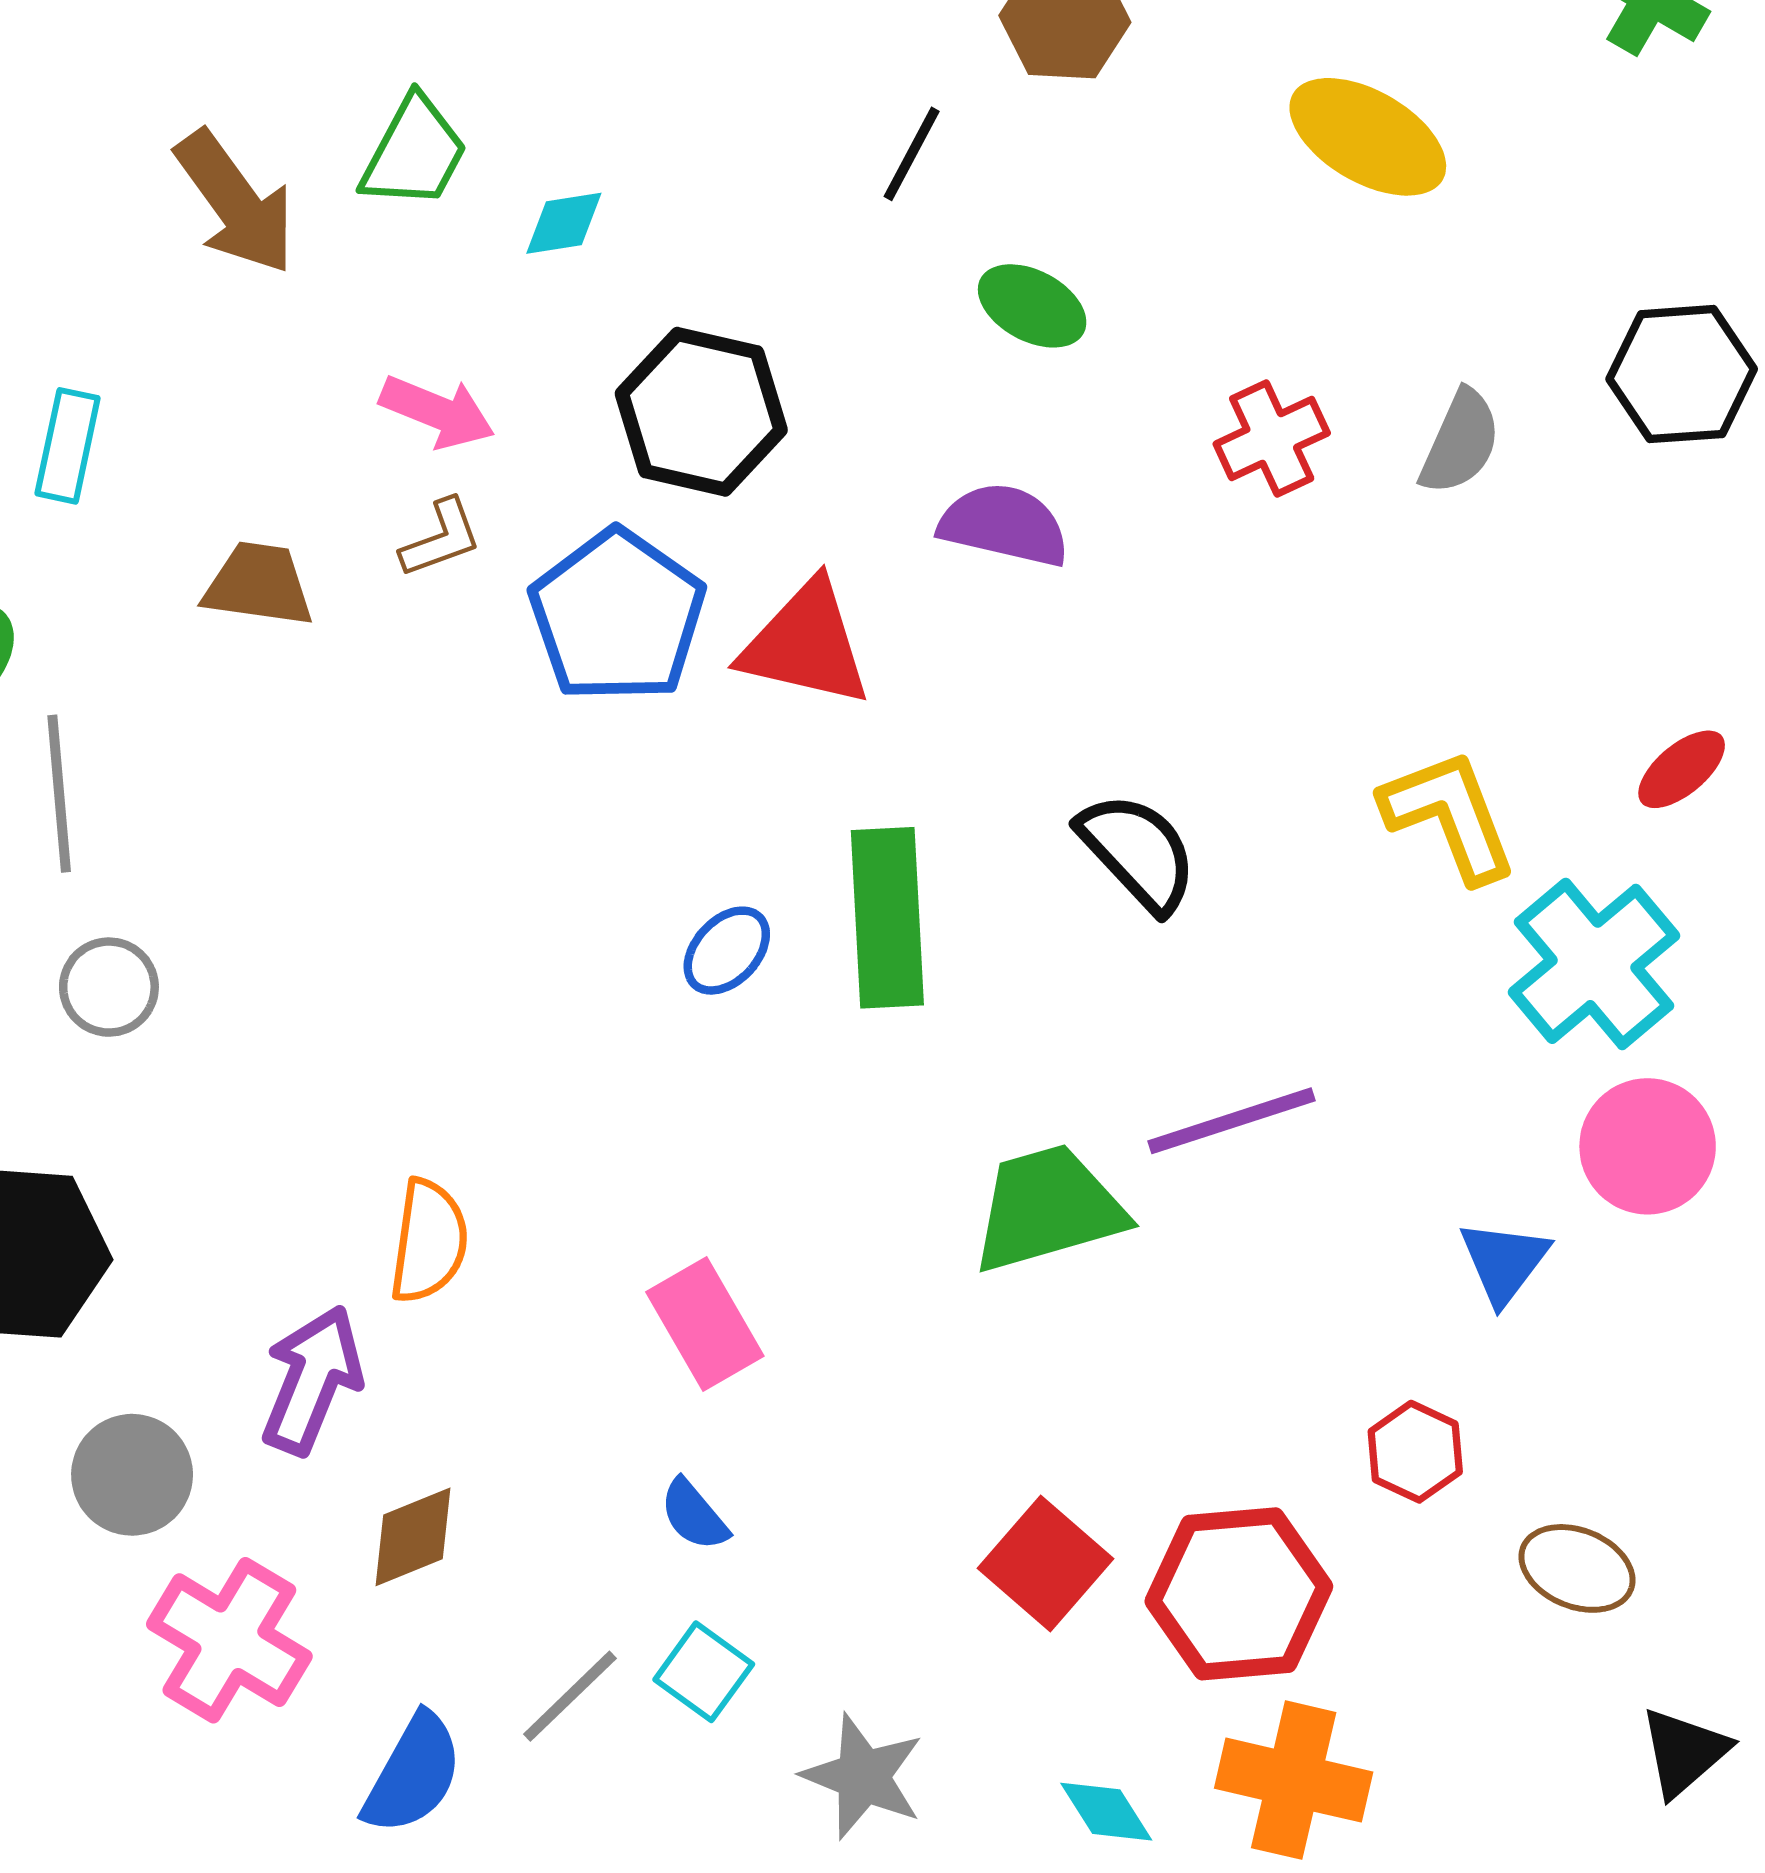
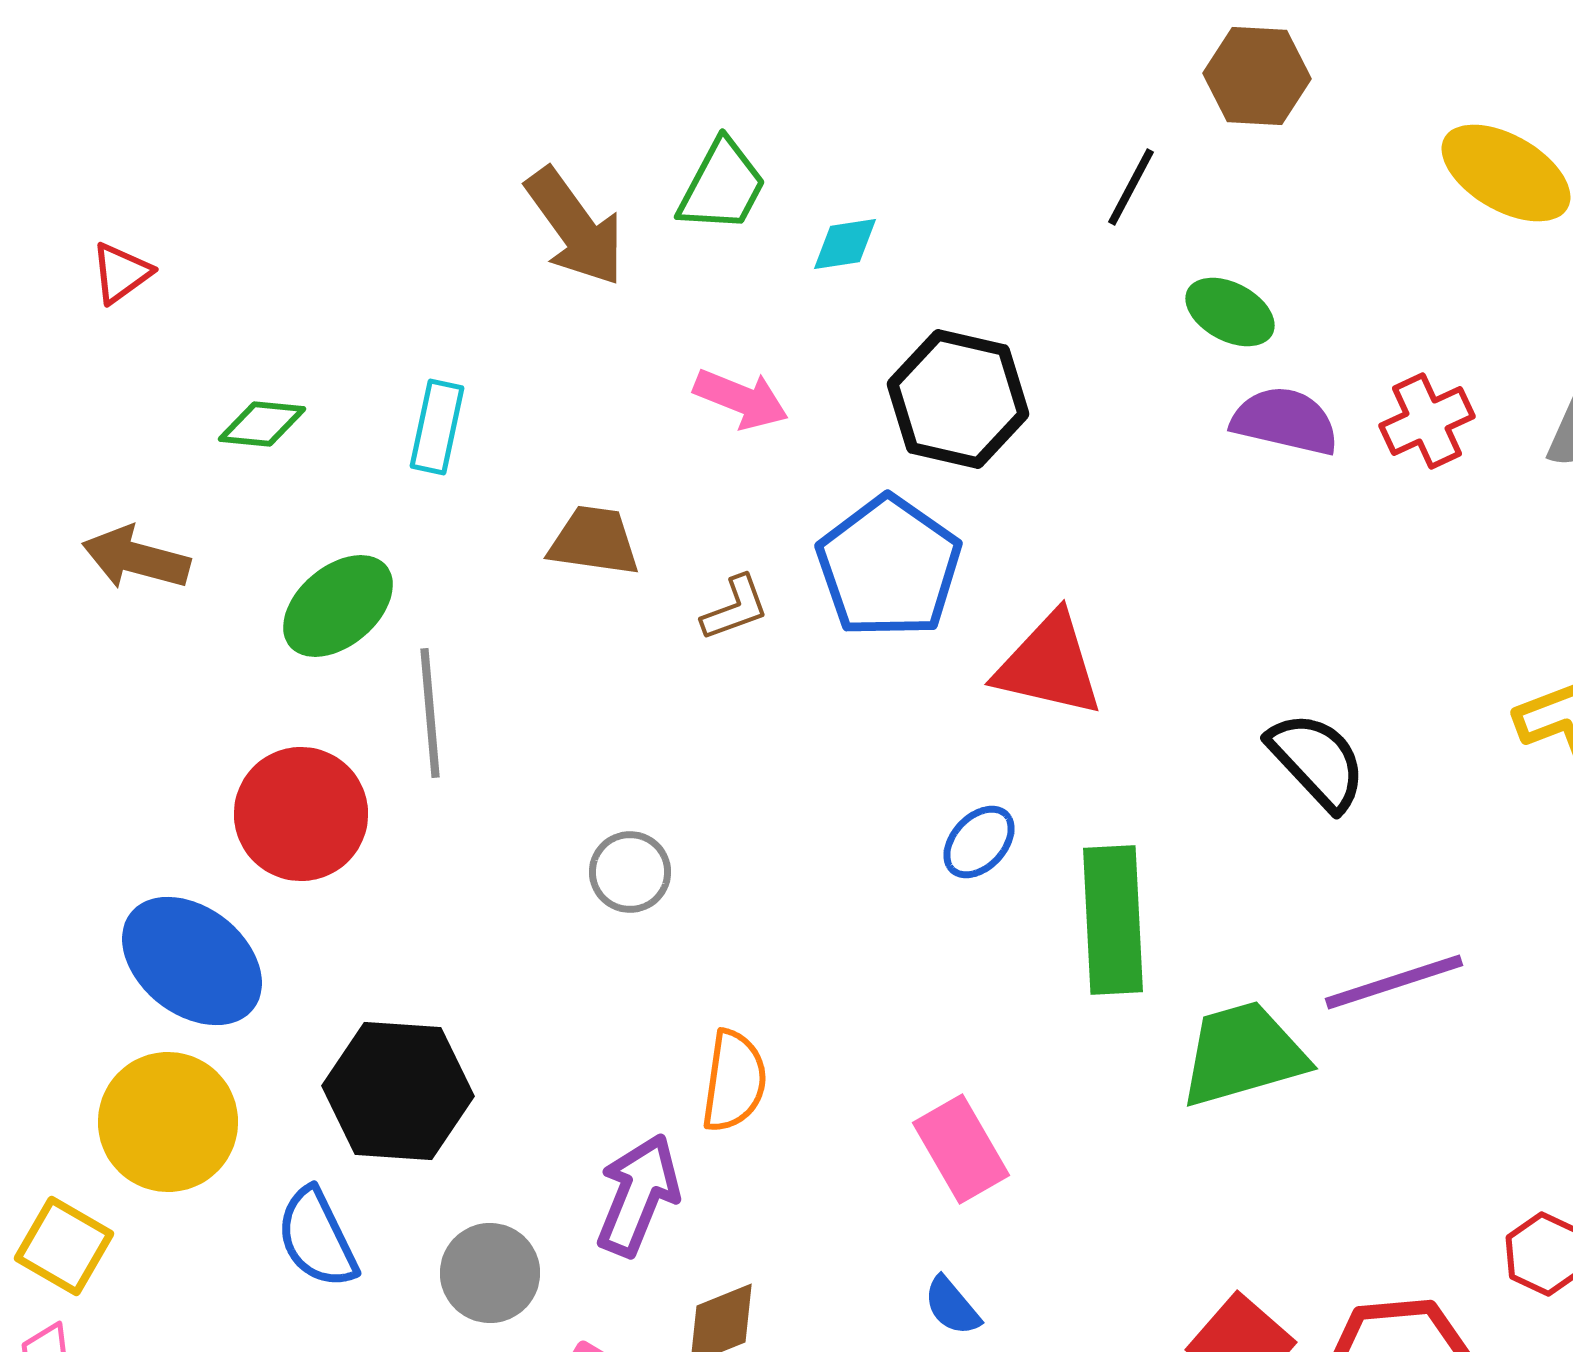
purple semicircle: (1004, 525) -> (1285, 421), moved
brown L-shape: (441, 538) -> (735, 608), moved
red triangle: (806, 644) -> (1049, 665), moved
green rectangle: (887, 918) -> (1113, 920), moved
gray circle: (109, 987) -> (630, 872), moved

